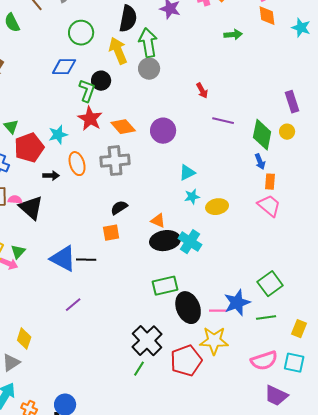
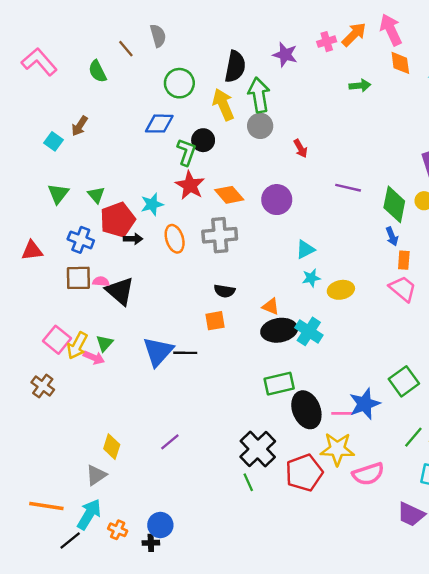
red arrow: (202, 91) -> (301, 148), moved
black arrow: (51, 176) -> (133, 239), moved
black semicircle: (119, 208) -> (224, 291), turned -138
blue triangle: (63, 259) -> (158, 352), turned 44
purple line: (73, 305) -> (170, 442), moved
green line: (266, 318) -> (413, 437), moved, turned -42
pink semicircle: (264, 361) -> (368, 474), moved
green line: (139, 369) -> (248, 482), turned -56

